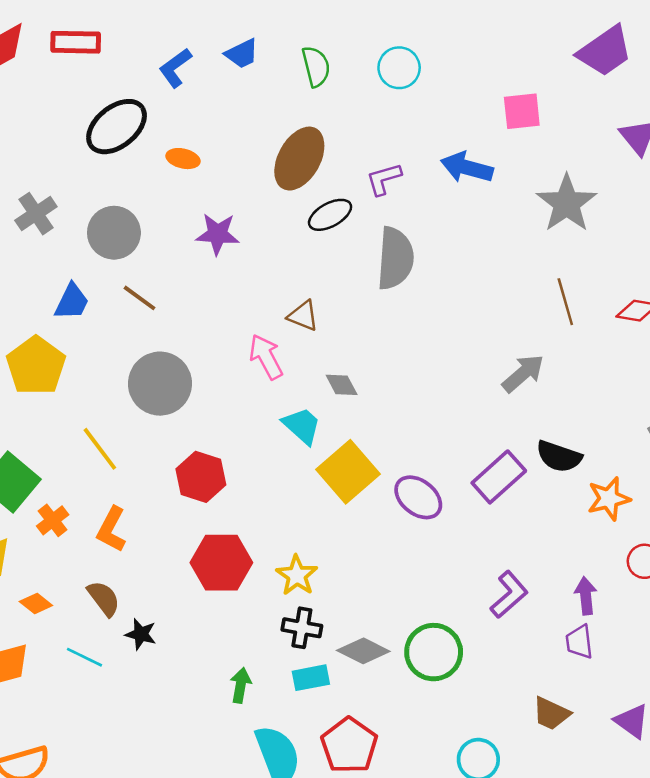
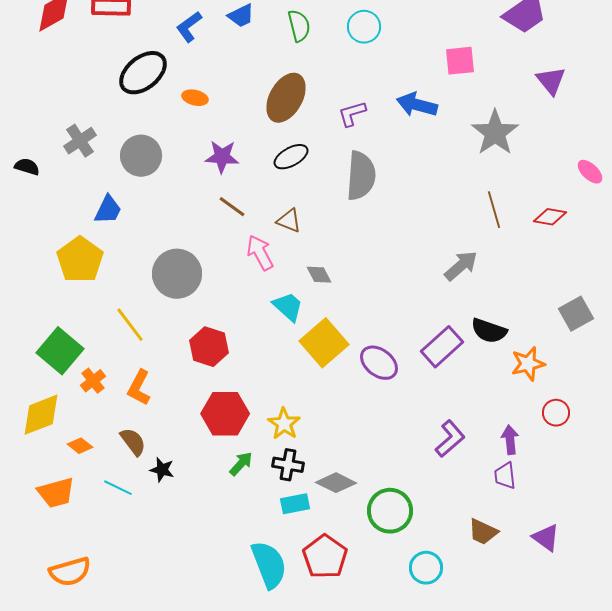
black ellipse: (330, 215) -> (291, 157), moved
brown line: (140, 298) -> (232, 207), moved
green circle: (434, 652) -> (390, 511), moved
green arrow: (241, 685) -> (241, 464), moved, turned 32

